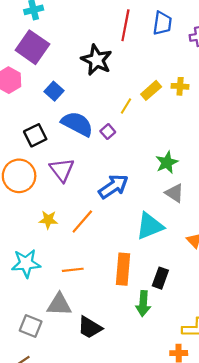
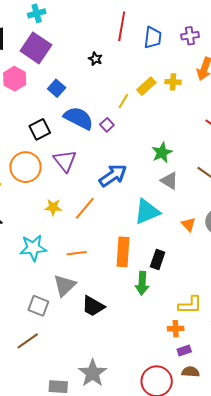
blue trapezoid: (162, 23) -> (153, 38), moved
black star: (97, 60) -> (95, 59), size x0.5
gray triangle: (59, 305) -> (64, 285), turned -45

